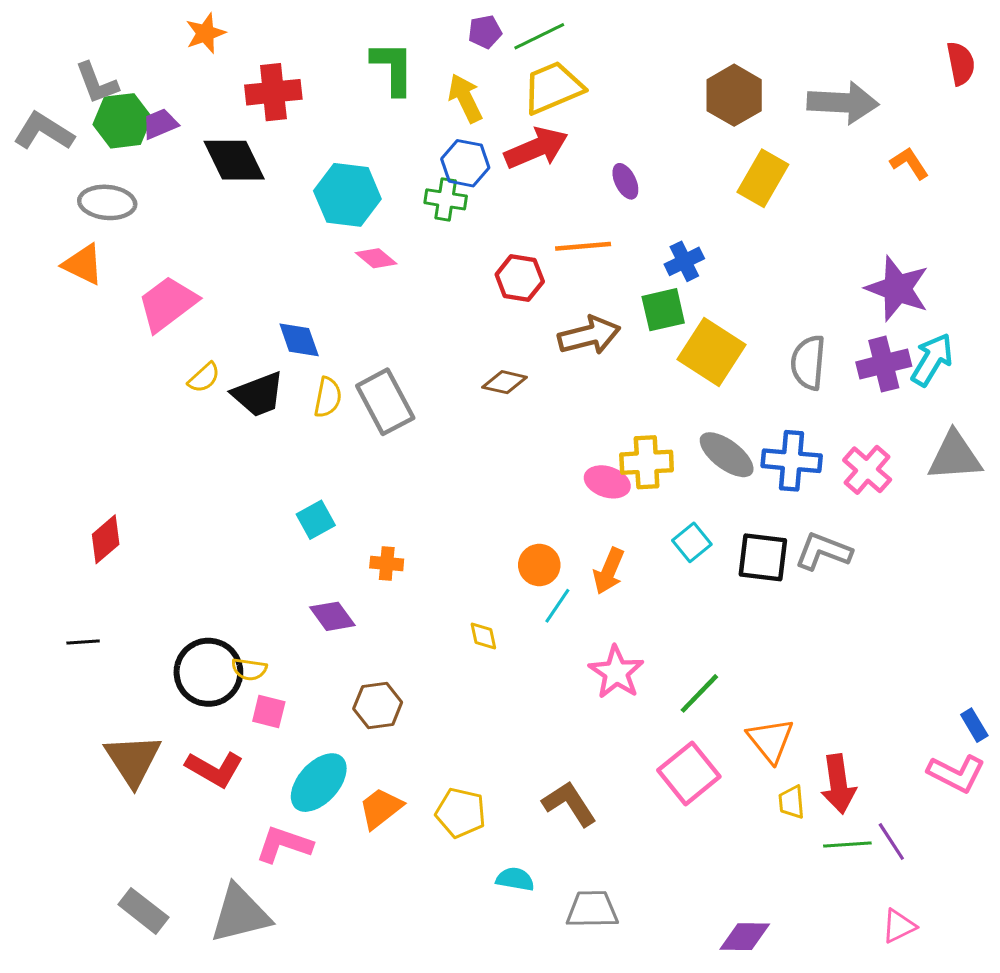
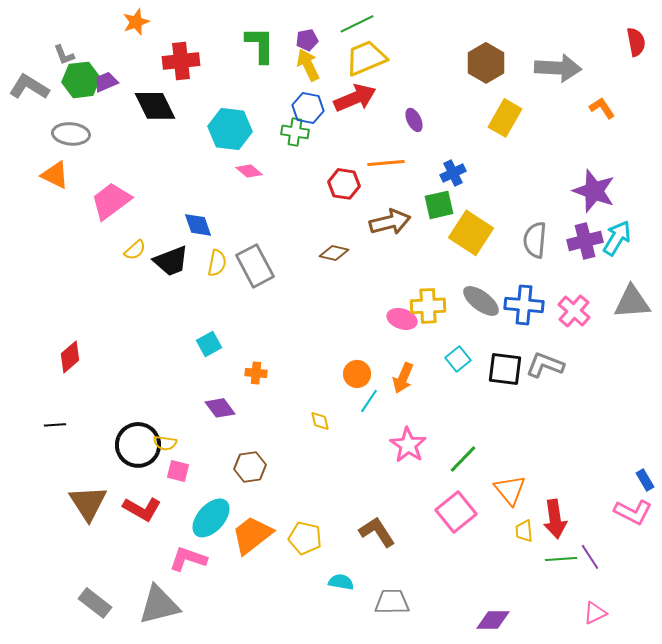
purple pentagon: (485, 32) -> (307, 40), moved
gray L-shape: (97, 83) -> (64, 55), size x0.7
orange trapezoid: (381, 808) -> (252, 535), size x1.4

